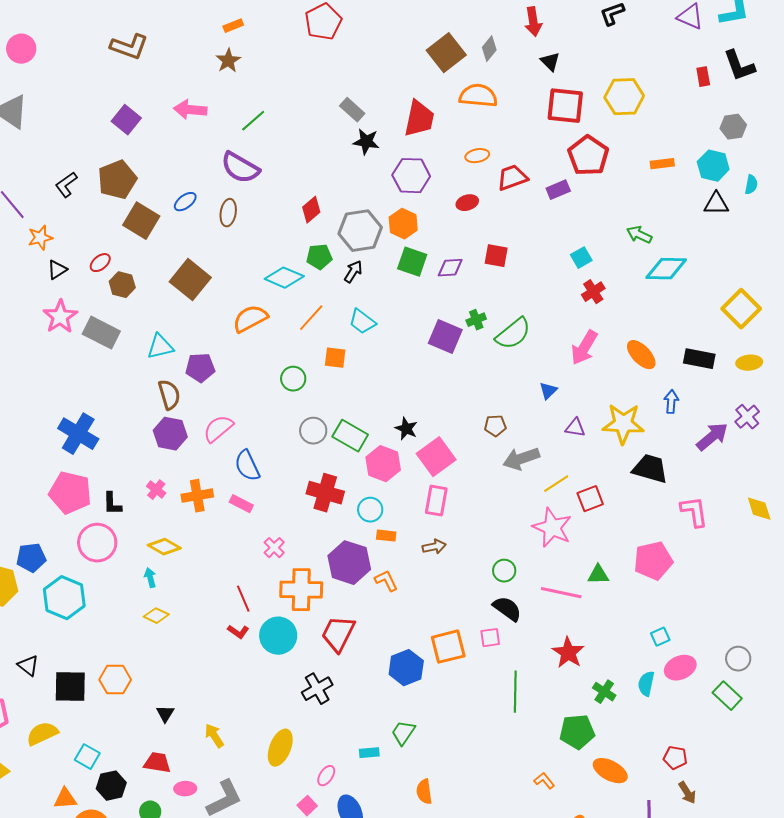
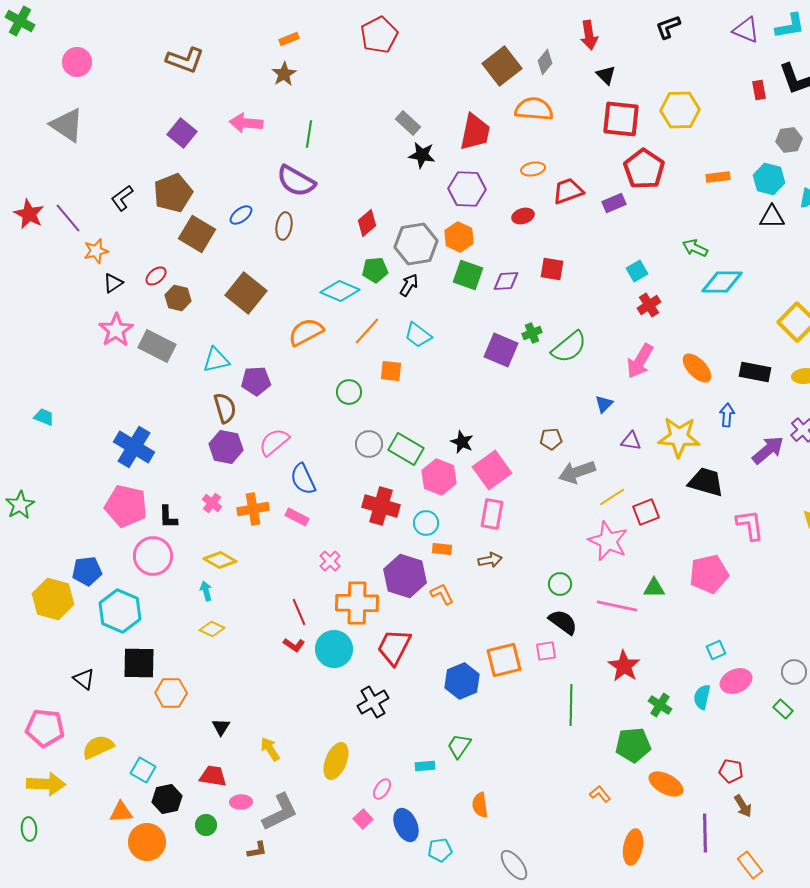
green line: (253, 121) -> (309, 134), turned -40
black square: (70, 687) -> (139, 663), moved
green rectangle: (727, 696) -> (783, 709), size x0.7

